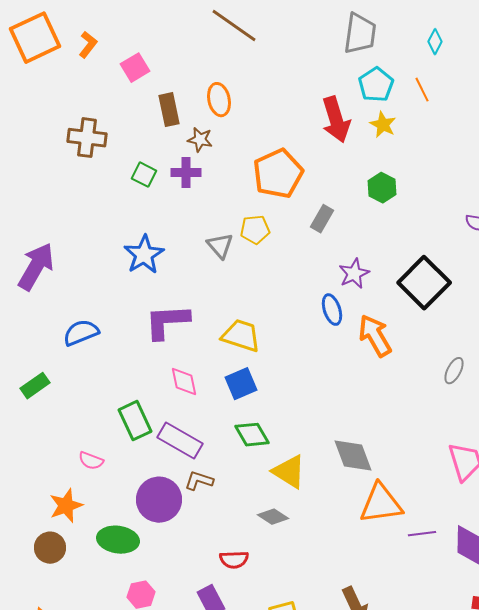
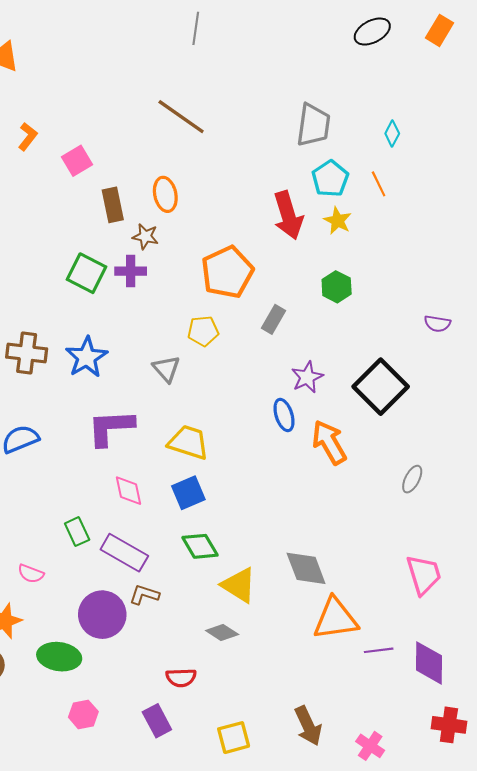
brown cross: (87, 138) -> (27, 353), moved
green square: (144, 175) -> (86, 273), size x1.5
gray triangle: (220, 246) -> (166, 369), moved
green rectangle: (135, 421) -> (77, 532), size x0.7

